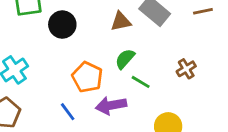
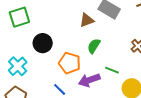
black circle: (62, 25) -> (43, 43), moved
green line: (141, 82) -> (112, 70), moved

